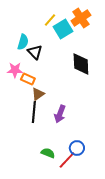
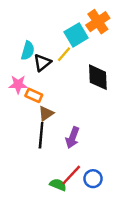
yellow line: (50, 20) -> (64, 54), moved
black triangle: (35, 52) -> (42, 63), turned 35
red line: (67, 160) -> (71, 175), moved

